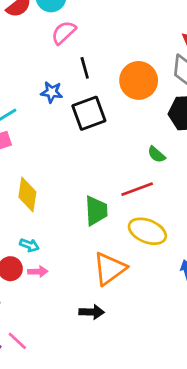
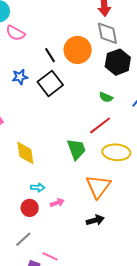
pink semicircle: (64, 33) -> (15, 33), turned -90
black line: (85, 68) -> (50, 55), moved
pink arrow: (38, 272) -> (57, 203), moved

